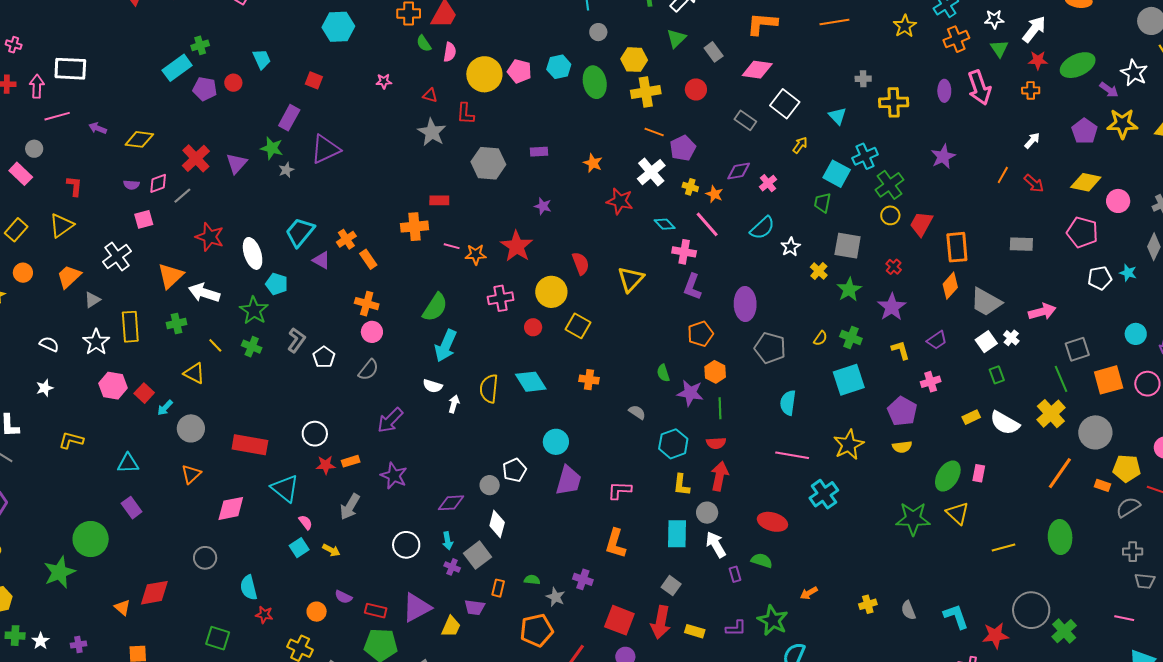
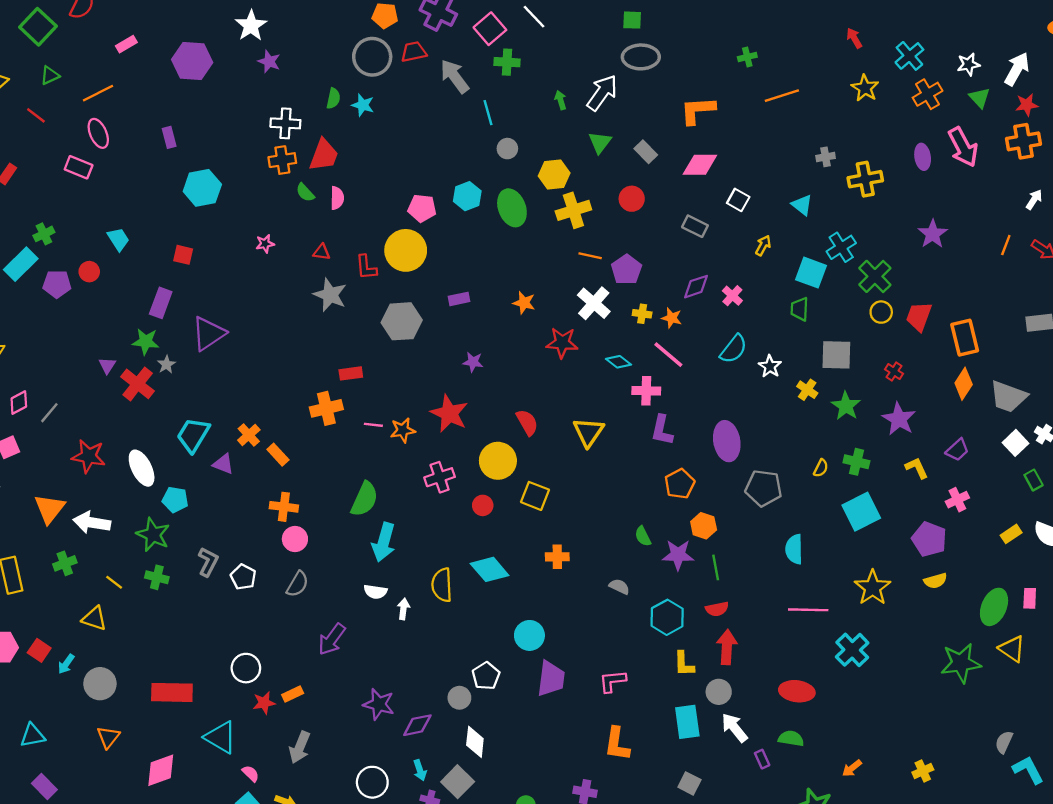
yellow circle: (484, 74) -> (406, 250), moved
orange cross: (1031, 90) -> (1024, 141), size x1.6
white square: (785, 104) -> (738, 200), size x0.7
red cross: (196, 158) -> (138, 384), moved
purple triangle: (237, 163) -> (107, 366), size x0.7
purple star: (394, 476) -> (379, 704), moved
gray semicircle: (908, 610) -> (1004, 742), moved, turned 54

